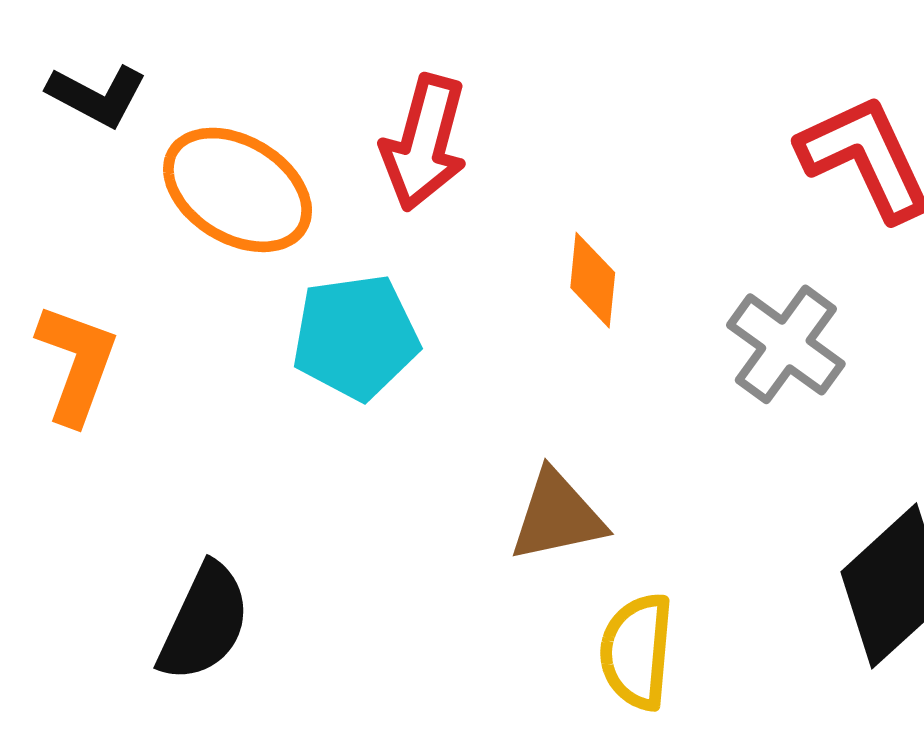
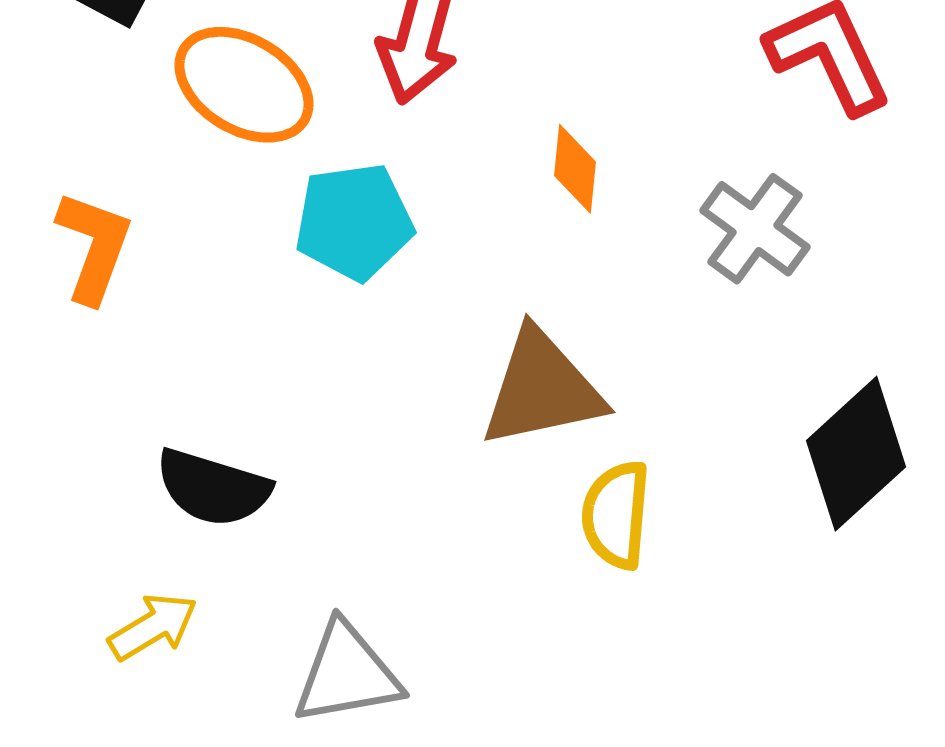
brown triangle: (557, 516) -> (542, 389), size x1.4
black semicircle: (204, 622) -> (213, 488), turned 82

